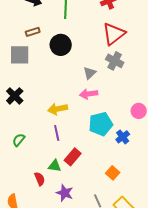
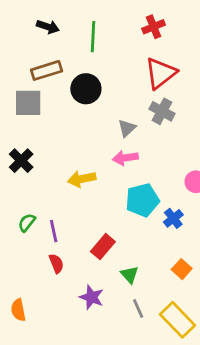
brown rectangle: (33, 32) -> (46, 70), size x1.5
purple line: (57, 133) -> (54, 231), moved
green triangle: (55, 166) -> (130, 275), moved, turned 40
orange square: (113, 173) -> (182, 269), moved
red semicircle: (40, 179) -> (56, 263), moved

